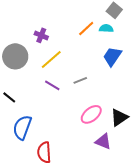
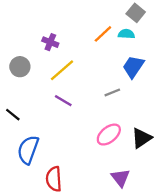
gray circle: (15, 56) -> (20, 67), size x0.7
gray line: (80, 80) -> (112, 92), moved
purple triangle: (103, 141) -> (120, 178), moved, turned 30

